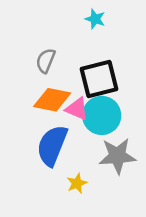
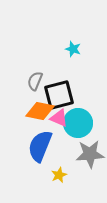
black square: (99, 79) -> (59, 95), moved

